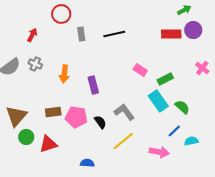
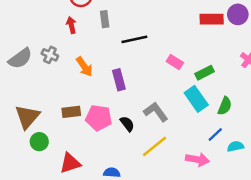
black line: (114, 34) -> (134, 39), moved
red arrow: (32, 35) -> (71, 25), moved, turned -40
orange arrow: (64, 74) -> (84, 67), turned -42
green semicircle: (182, 107) -> (225, 106), turned 70
red triangle: (48, 144) -> (70, 163), moved

